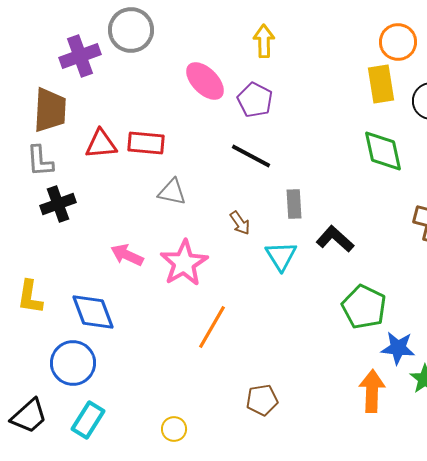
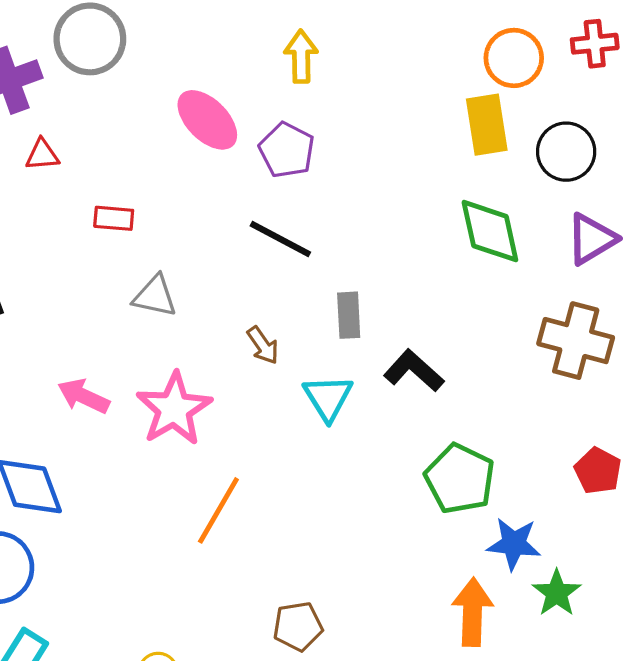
red rectangle: (146, 143) -> (114, 218), size x0.7
red triangle: (101, 144) -> (42, 155), moved, size x0.7

